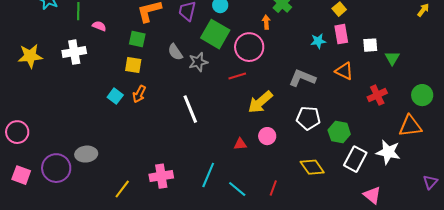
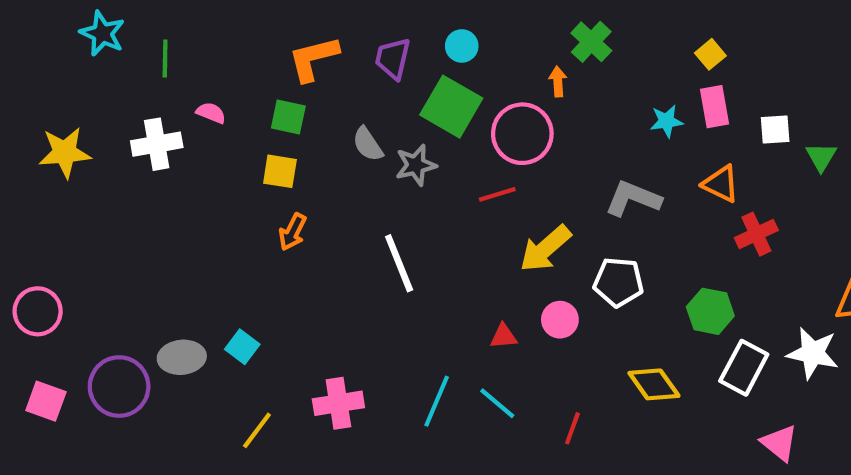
pink semicircle: (99, 26) -> (211, 113), moved
red cross: (377, 95) -> (756, 234), moved
cyan square: (115, 96) -> (242, 347), moved
white pentagon: (308, 118) -> (618, 282), moved
cyan line: (237, 189) -> (497, 403), moved

